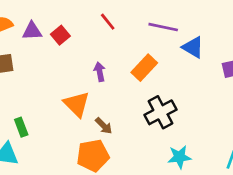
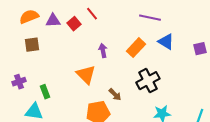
red line: (108, 22) -> (92, 14), moved
blue triangle: (193, 47) -> (166, 42), moved
brown arrow: (104, 126) -> (115, 95), moved

